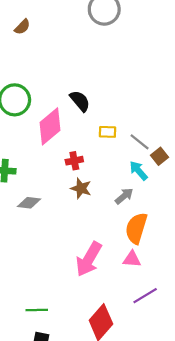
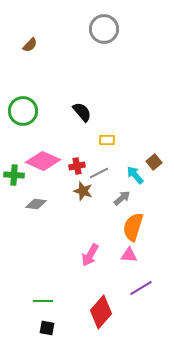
pink diamond: (50, 126) -> (43, 161), moved, turned 64
gray line: (140, 142) -> (99, 173), moved, turned -66
pink arrow: (89, 259) -> (90, 255), size x0.7

